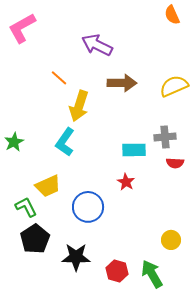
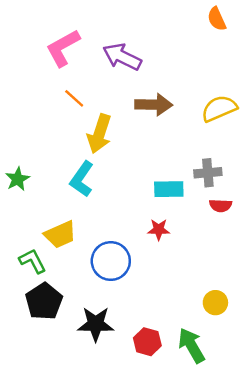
pink L-shape: (22, 28) -> (63, 48), moved
red star: (126, 182) -> (159, 229), turned -30

